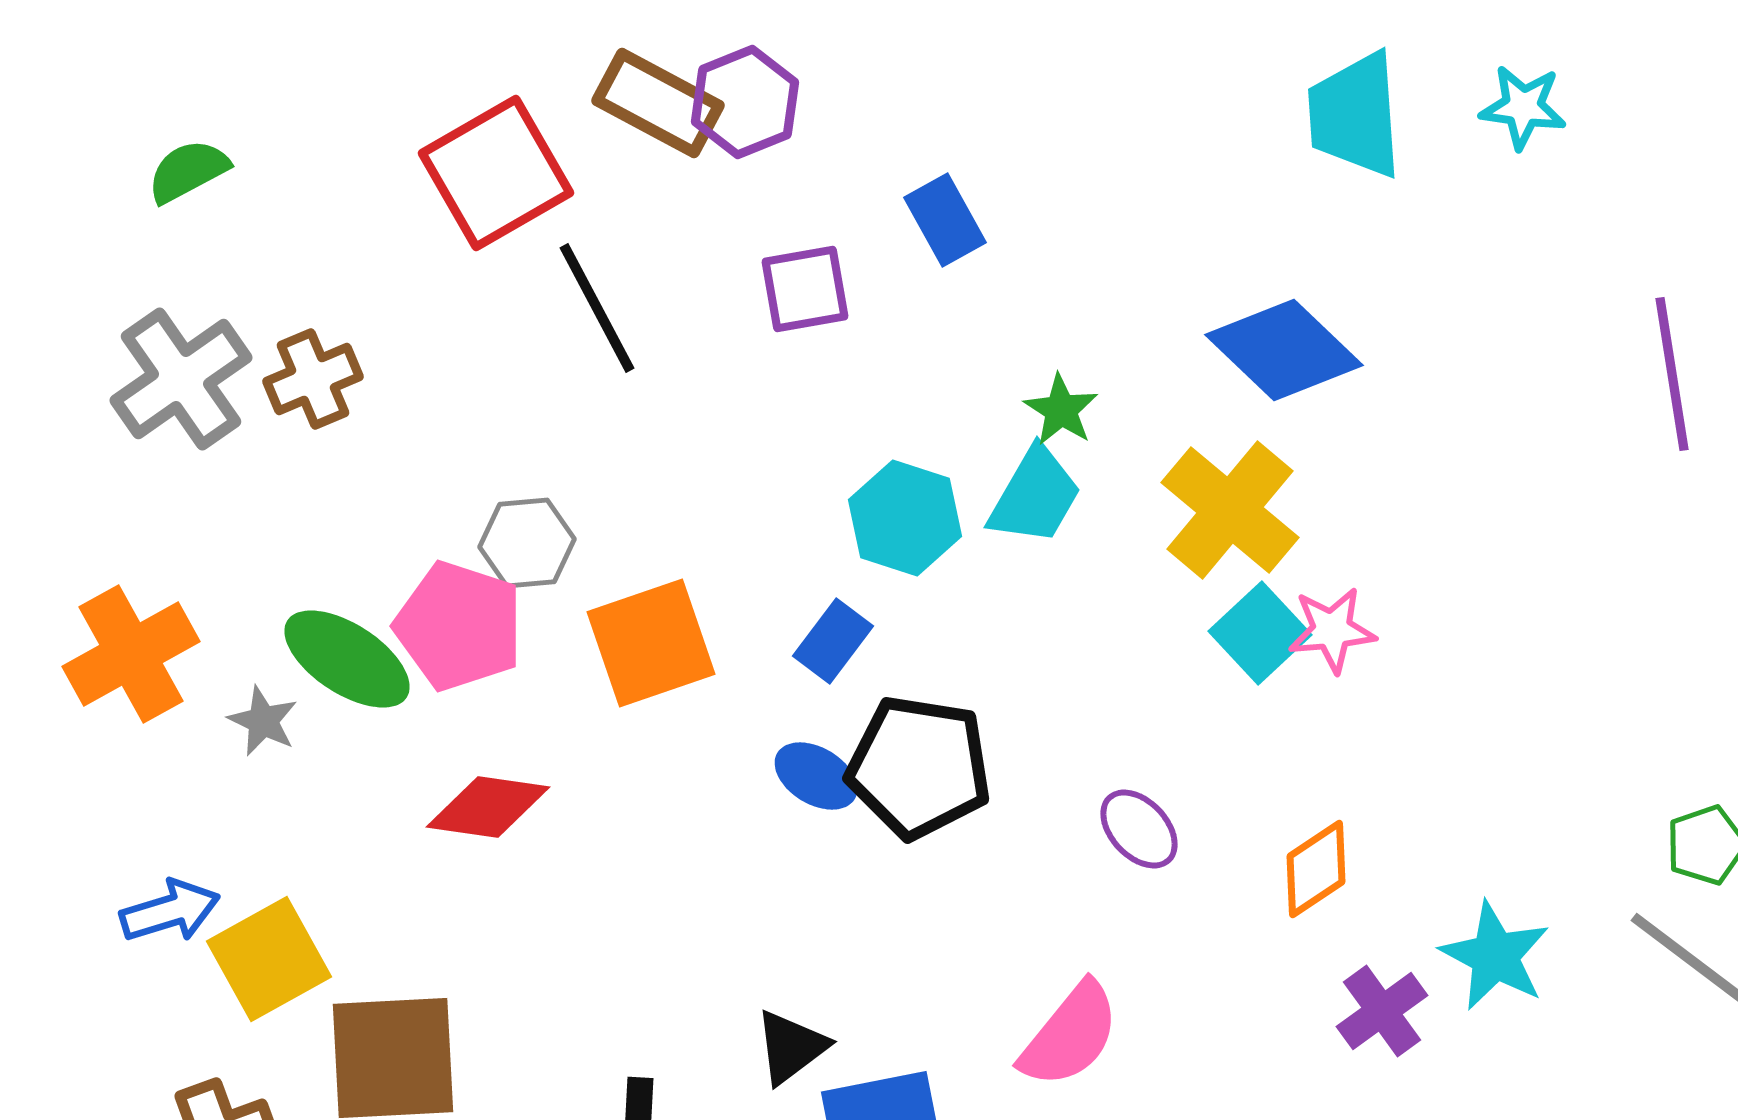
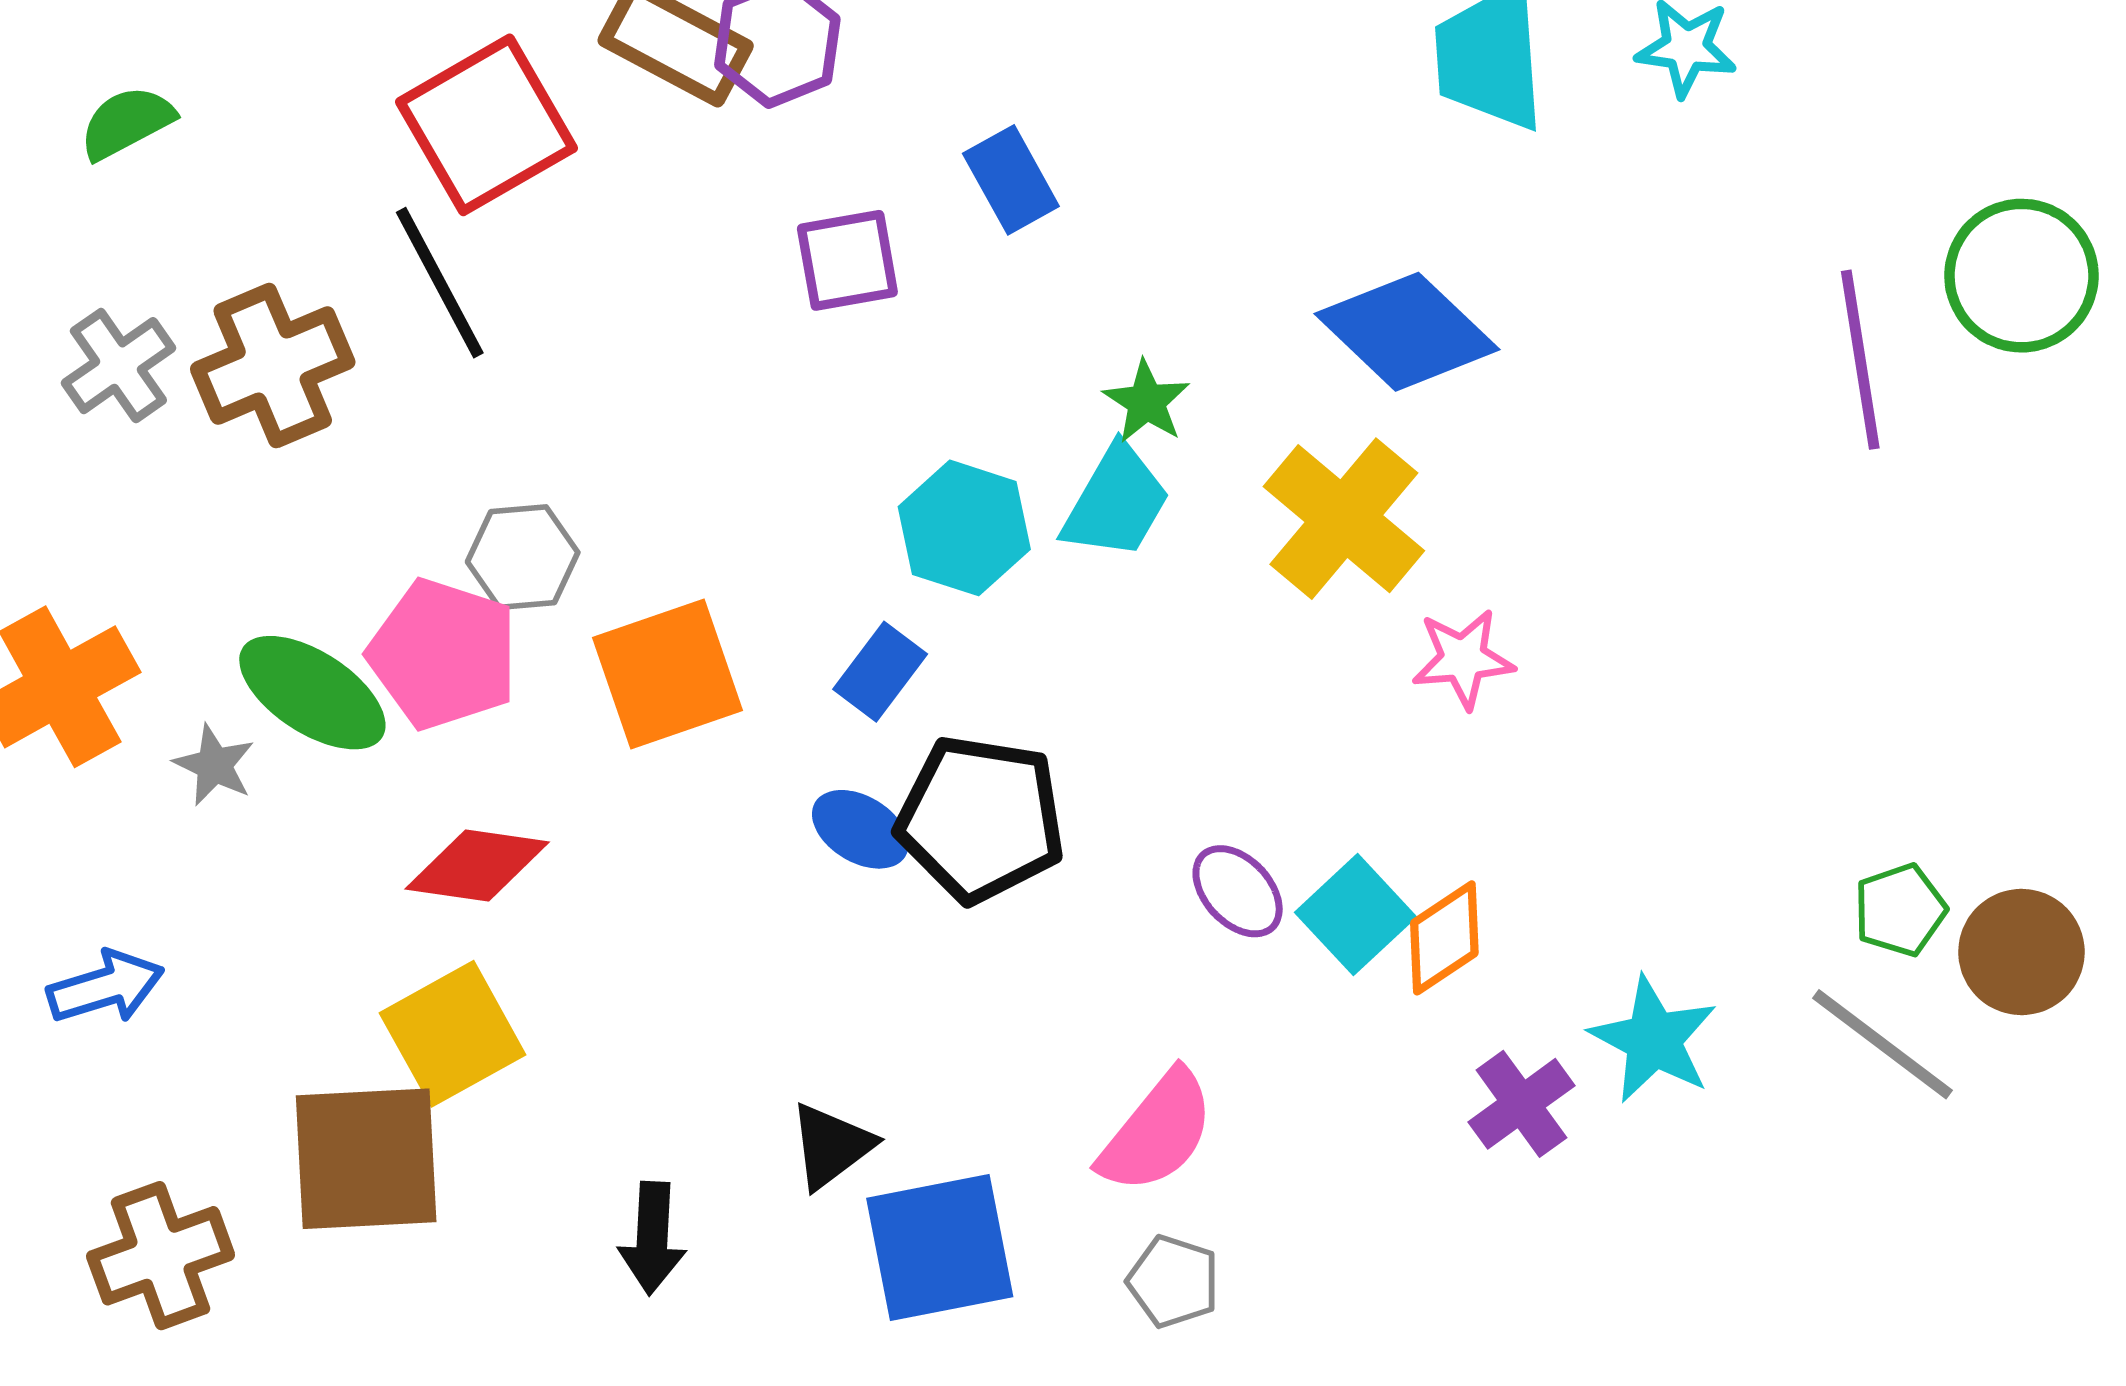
black line: (597, 308) -> (440, 283), moved
gray cross: (181, 379) -> (118, 366), size x0.7
brown cross: (313, 379) -> (273, 366), size x1.4
cyan square: (1260, 633) -> (1356, 915), moved
yellow square: (269, 959) -> (453, 1034), moved

